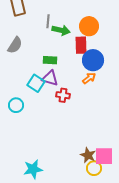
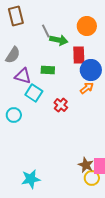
gray line: (48, 21) -> (46, 31), turned -32
orange circle: (89, 26) -> (87, 26), moved
purple triangle: (50, 78) -> (23, 76), moved
red cross: (63, 95) -> (61, 105), turned 32

